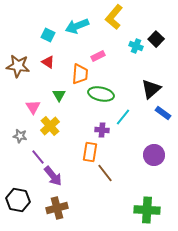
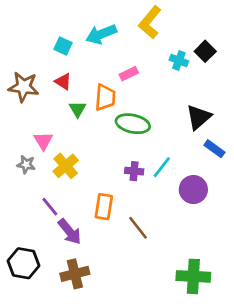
green triangle: (59, 95) -> (78, 109), moved
cyan line: (123, 117) -> (162, 167), moved
gray star: (20, 136) -> (26, 165), moved
orange rectangle: (90, 152) -> (104, 207), moved
purple circle: (154, 155) -> (193, 190), moved

